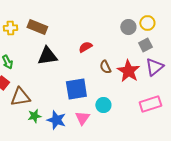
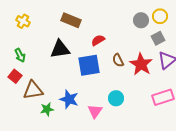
brown rectangle: (37, 27) -> (71, 20), moved
yellow cross: (10, 28) -> (23, 21), turned 32
blue square: (76, 89) -> (89, 65), moved
blue star: (56, 120) -> (69, 99), moved

